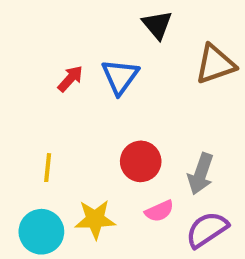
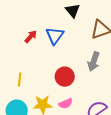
gray arrow: (201, 174) -> (94, 62), moved
pink semicircle: (159, 211) -> (66, 104), moved

